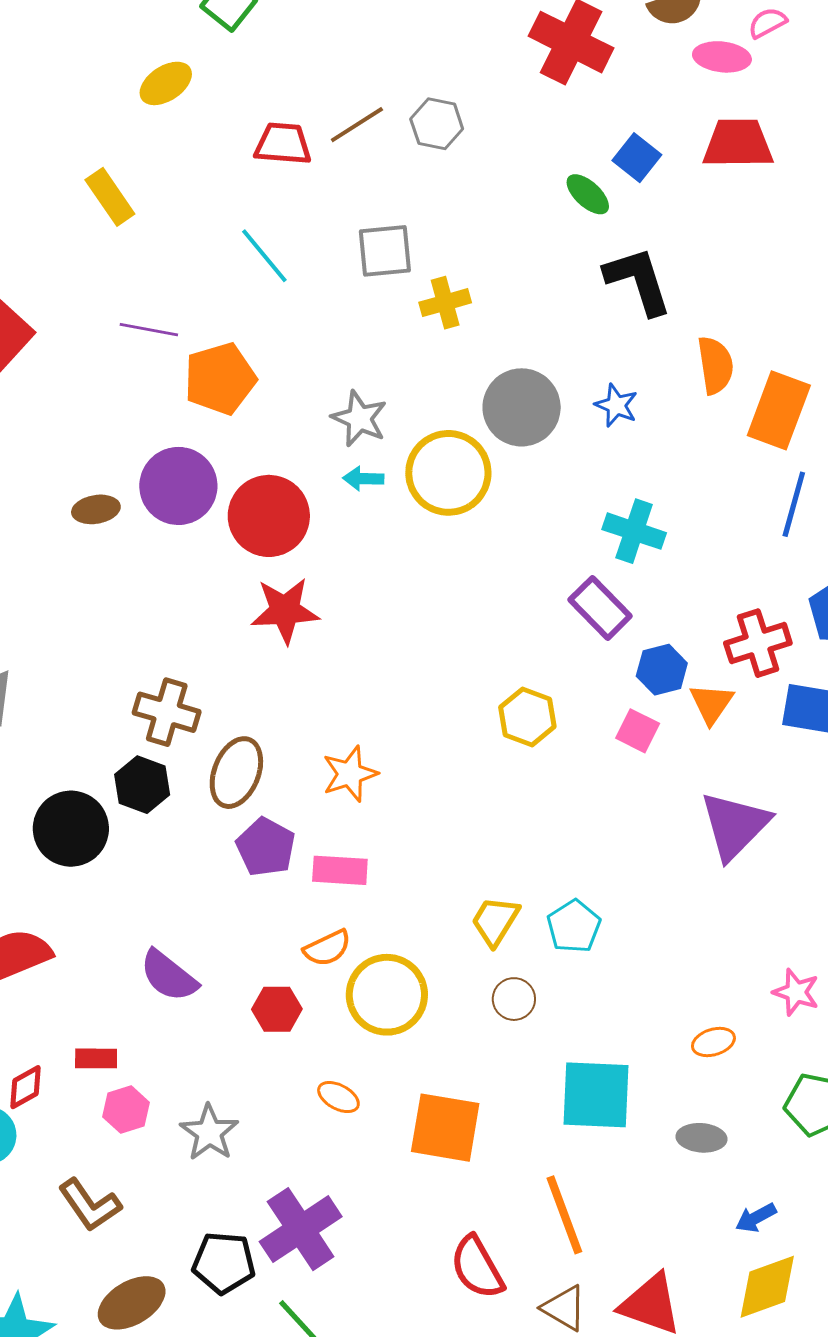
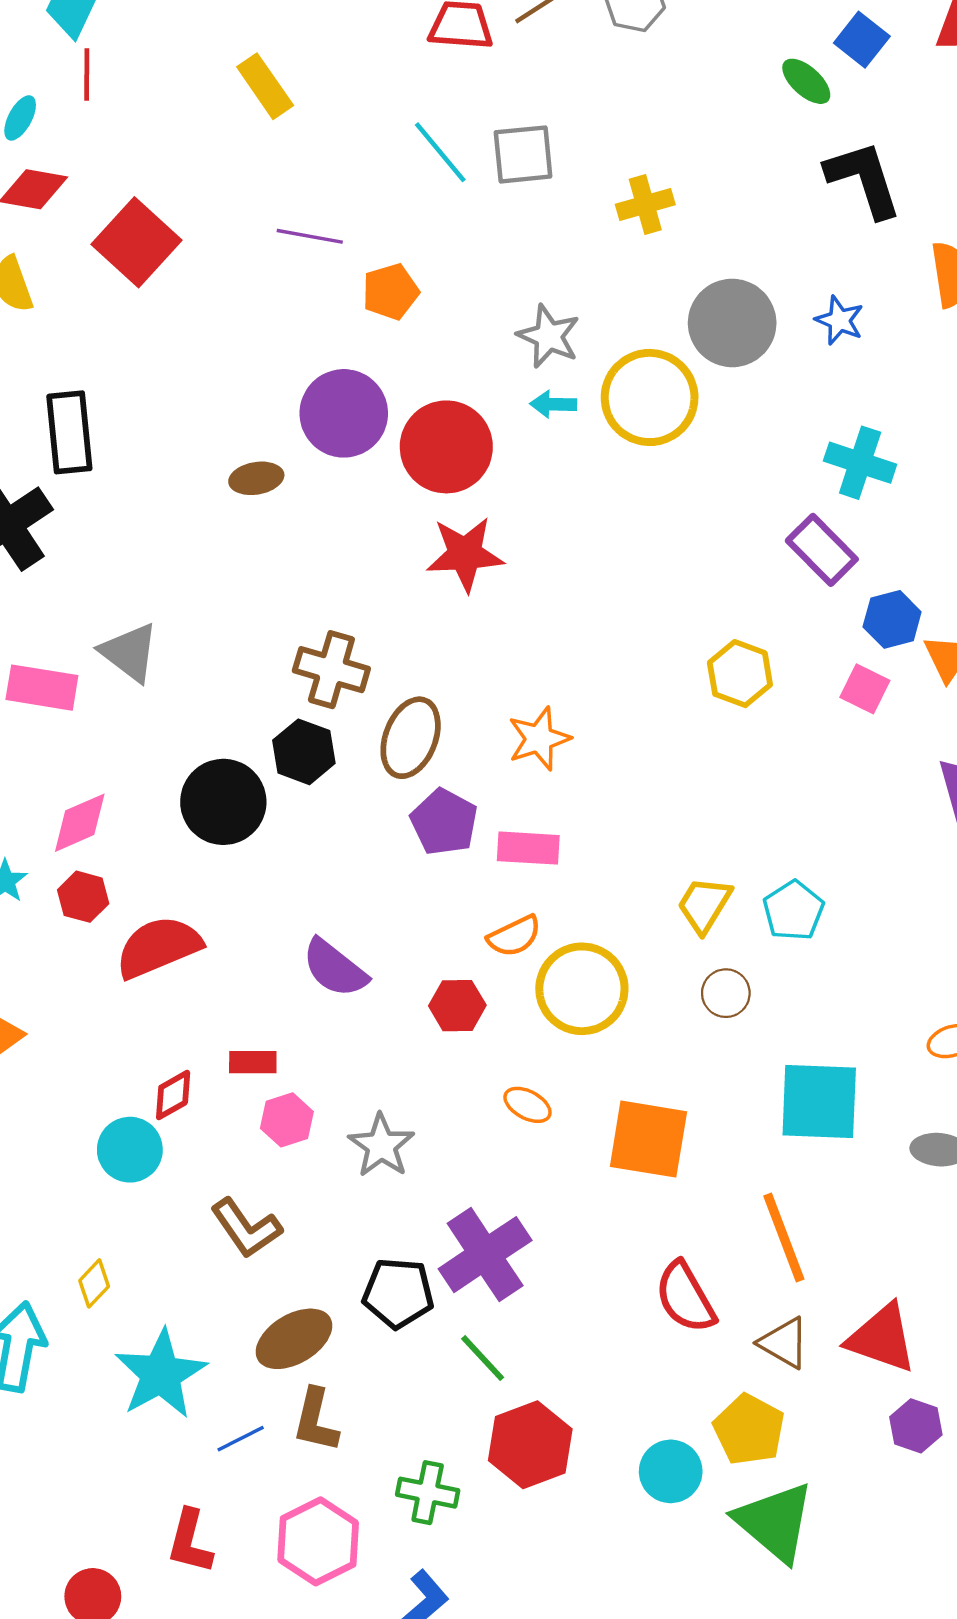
gray square: (385, 251) -> (523, 154), moved
orange pentagon: (220, 379) -> (390, 292), size x0.7
brown ellipse: (96, 509) -> (256, 478), moved

